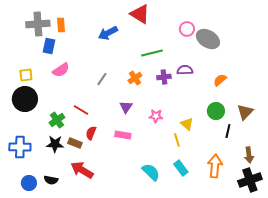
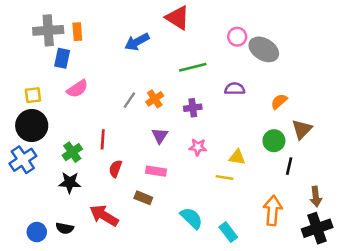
purple cross: (164, 77) -> (193, 108), moved
orange cross: (135, 78) -> (155, 99), moved
red line: (81, 110) -> (103, 139), turned 63
brown triangle: (245, 112) -> (302, 129), moved
yellow triangle: (187, 124) -> (237, 157), turned -32
yellow line: (177, 140) -> (224, 177), turned -64
brown rectangle: (75, 143) -> (143, 198), moved
blue cross: (20, 147) -> (23, 160), moved, turned -35
cyan rectangle: (181, 168) -> (228, 232), moved

